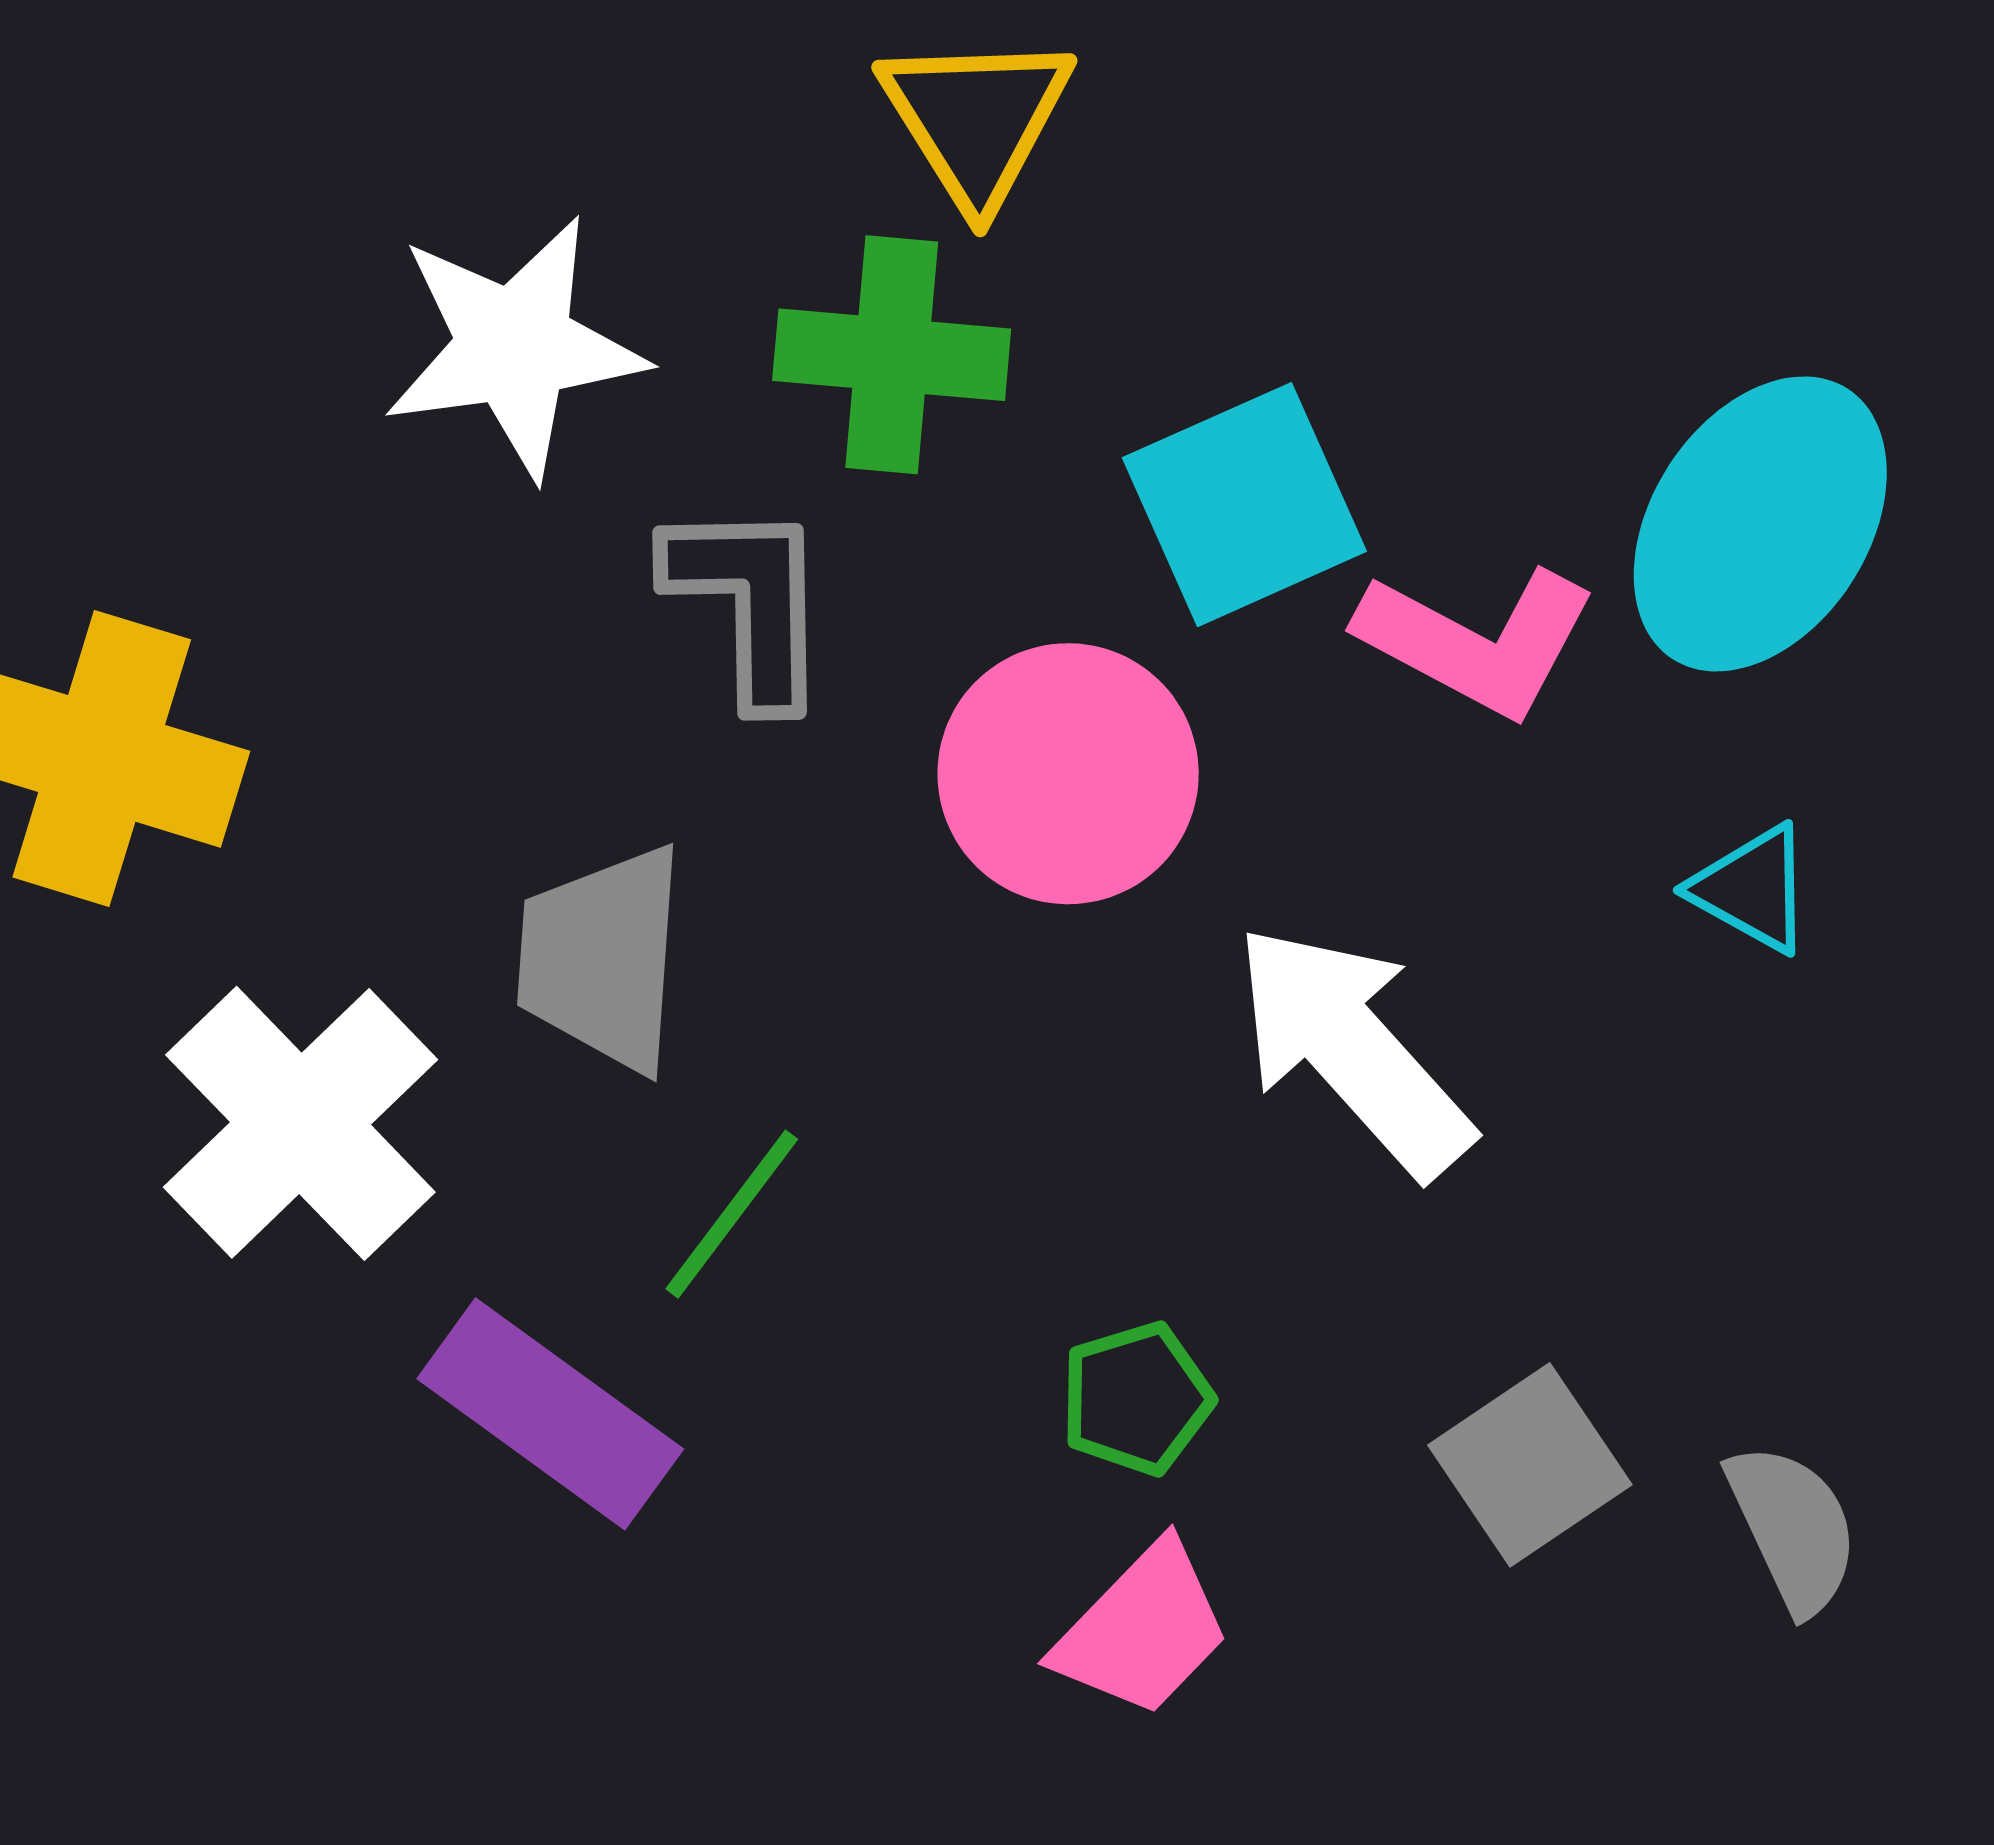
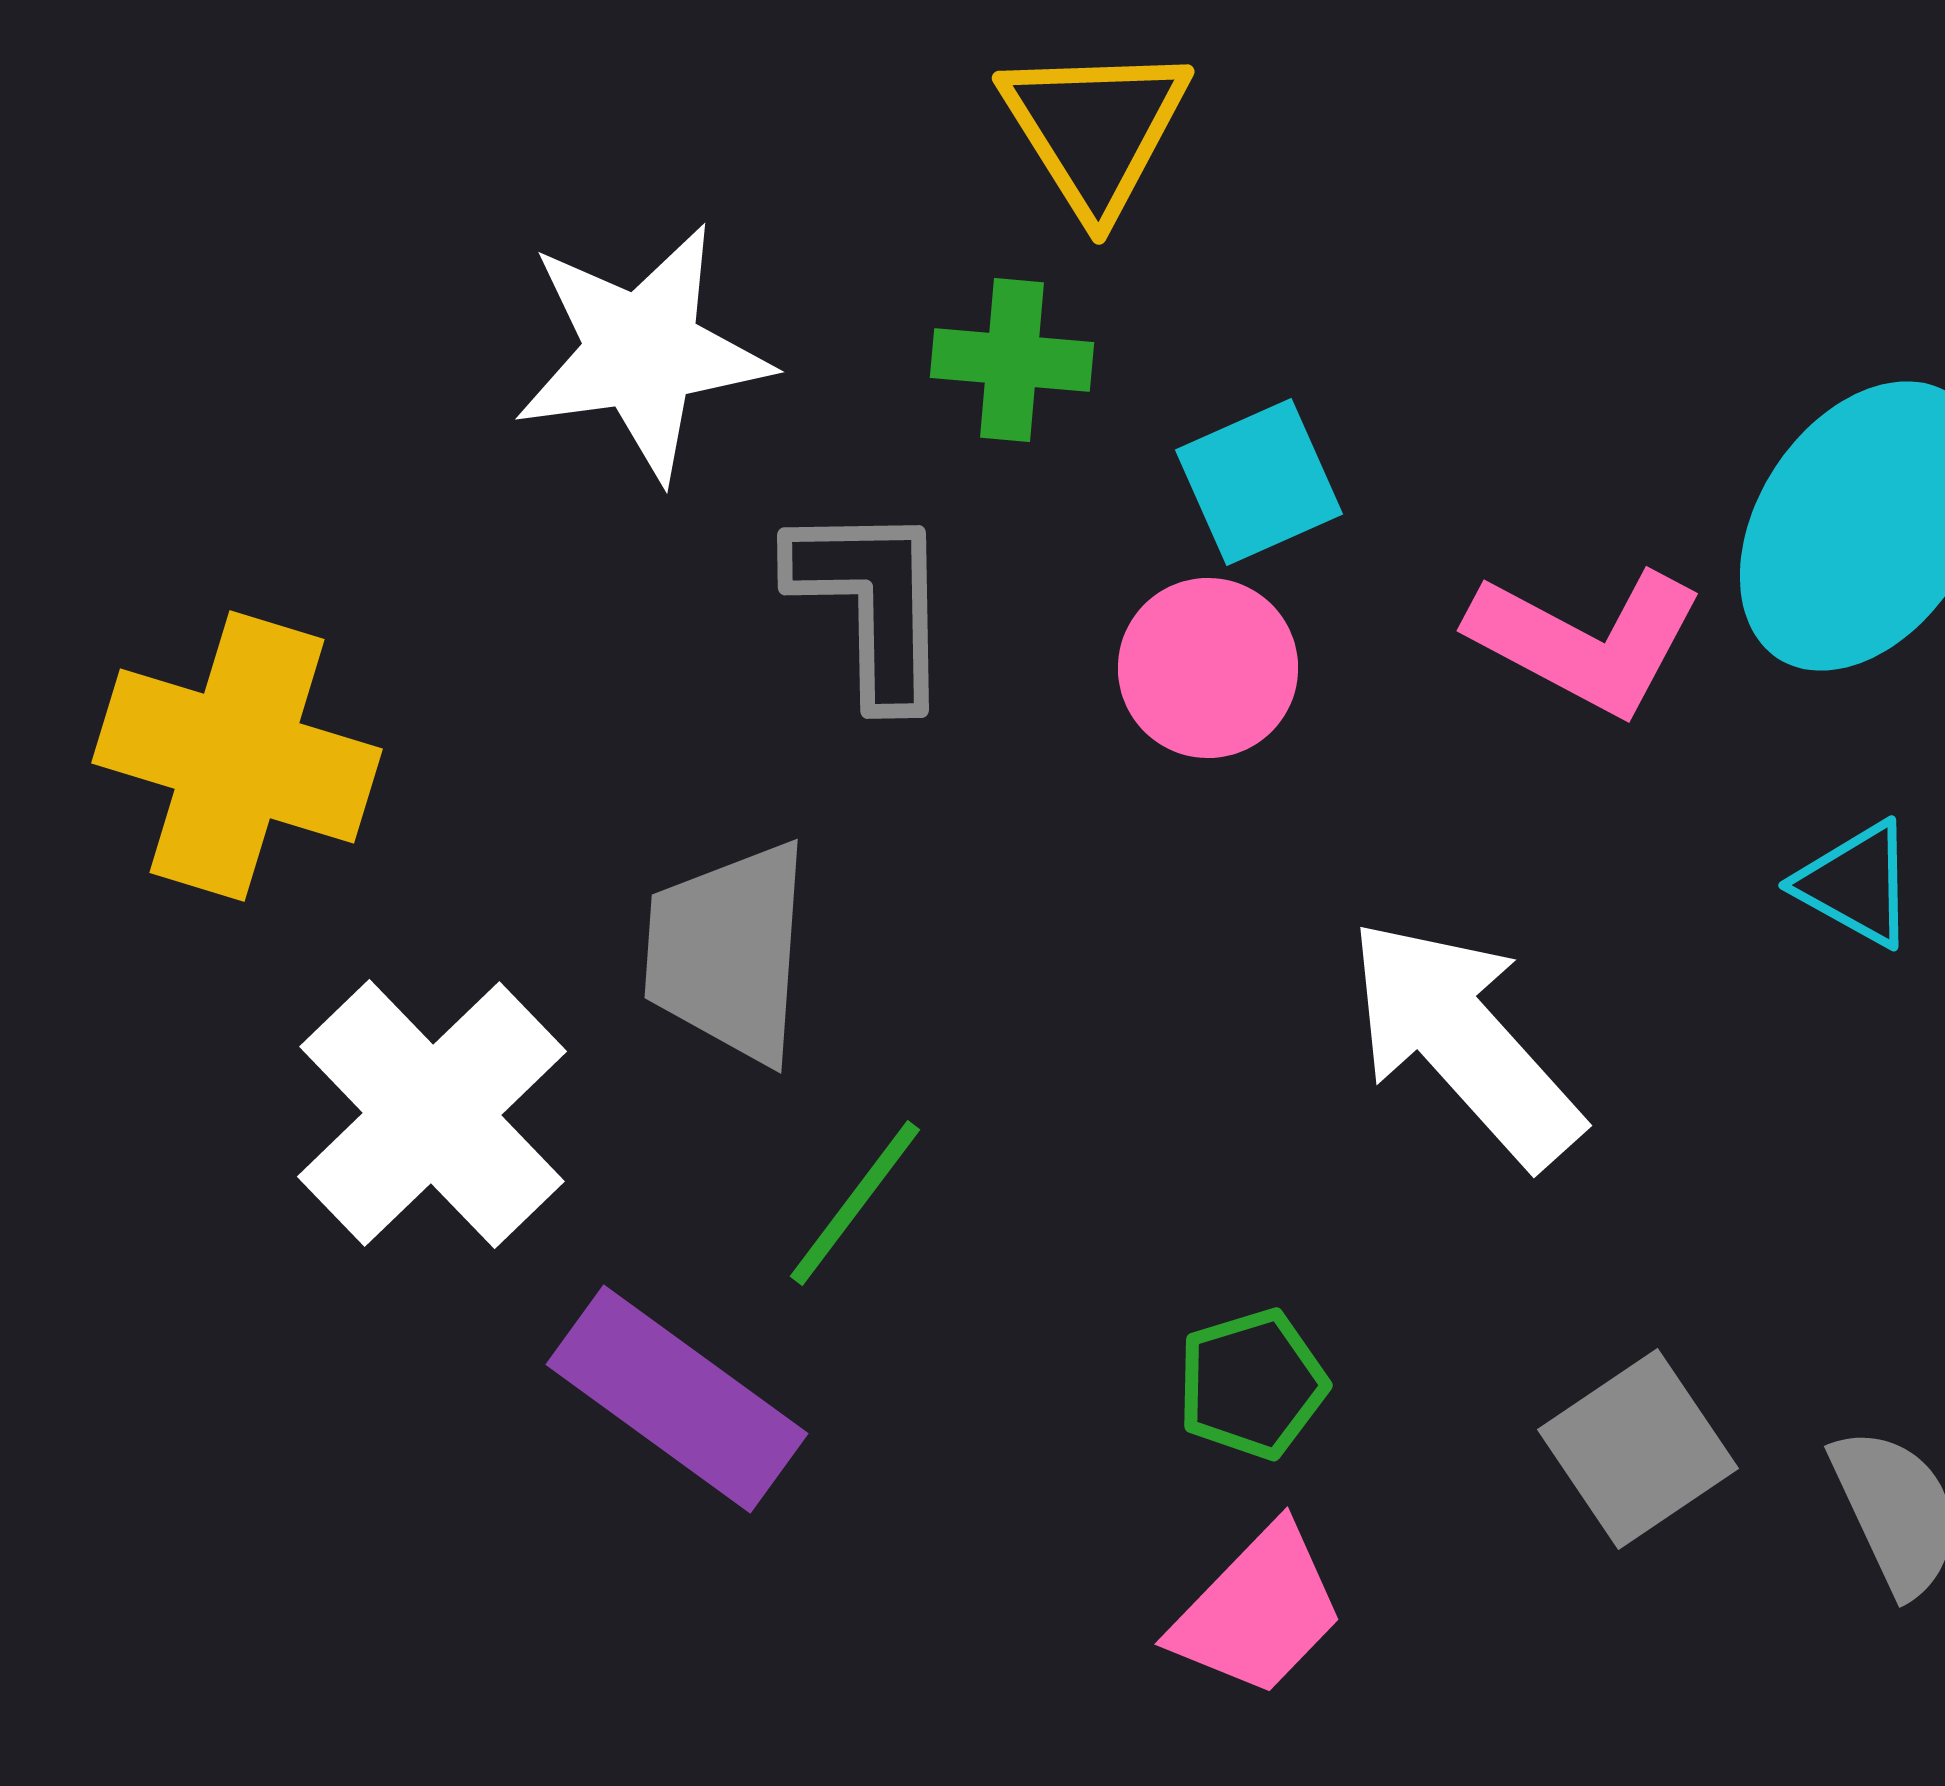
green cross: (892, 355) -> (1012, 360), size x0.7
cyan square: (1244, 505) -> (1259, 482), moved, size x0.7
pink circle: (1068, 774) -> (1208, 668), moved, size x0.7

